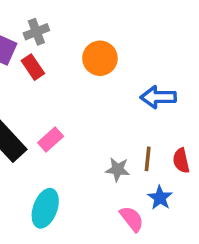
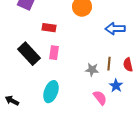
red rectangle: (33, 67) -> (49, 28), moved, turned -48
pink rectangle: (51, 139) -> (54, 53), turned -40

